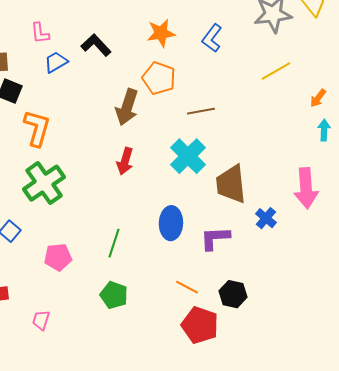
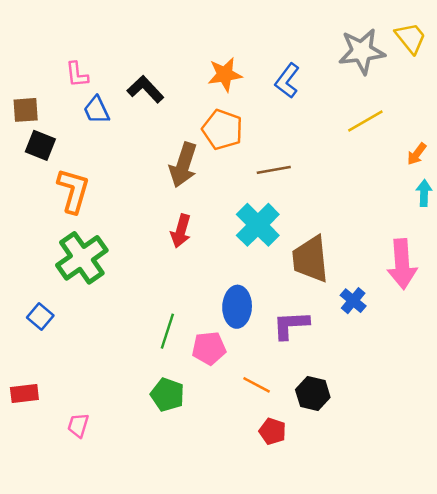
blue trapezoid: (56, 62) -> (97, 110), turned -85
pink pentagon: (58, 257) -> (209, 348), moved
red pentagon: (200, 325) -> (273, 431), size x0.6

